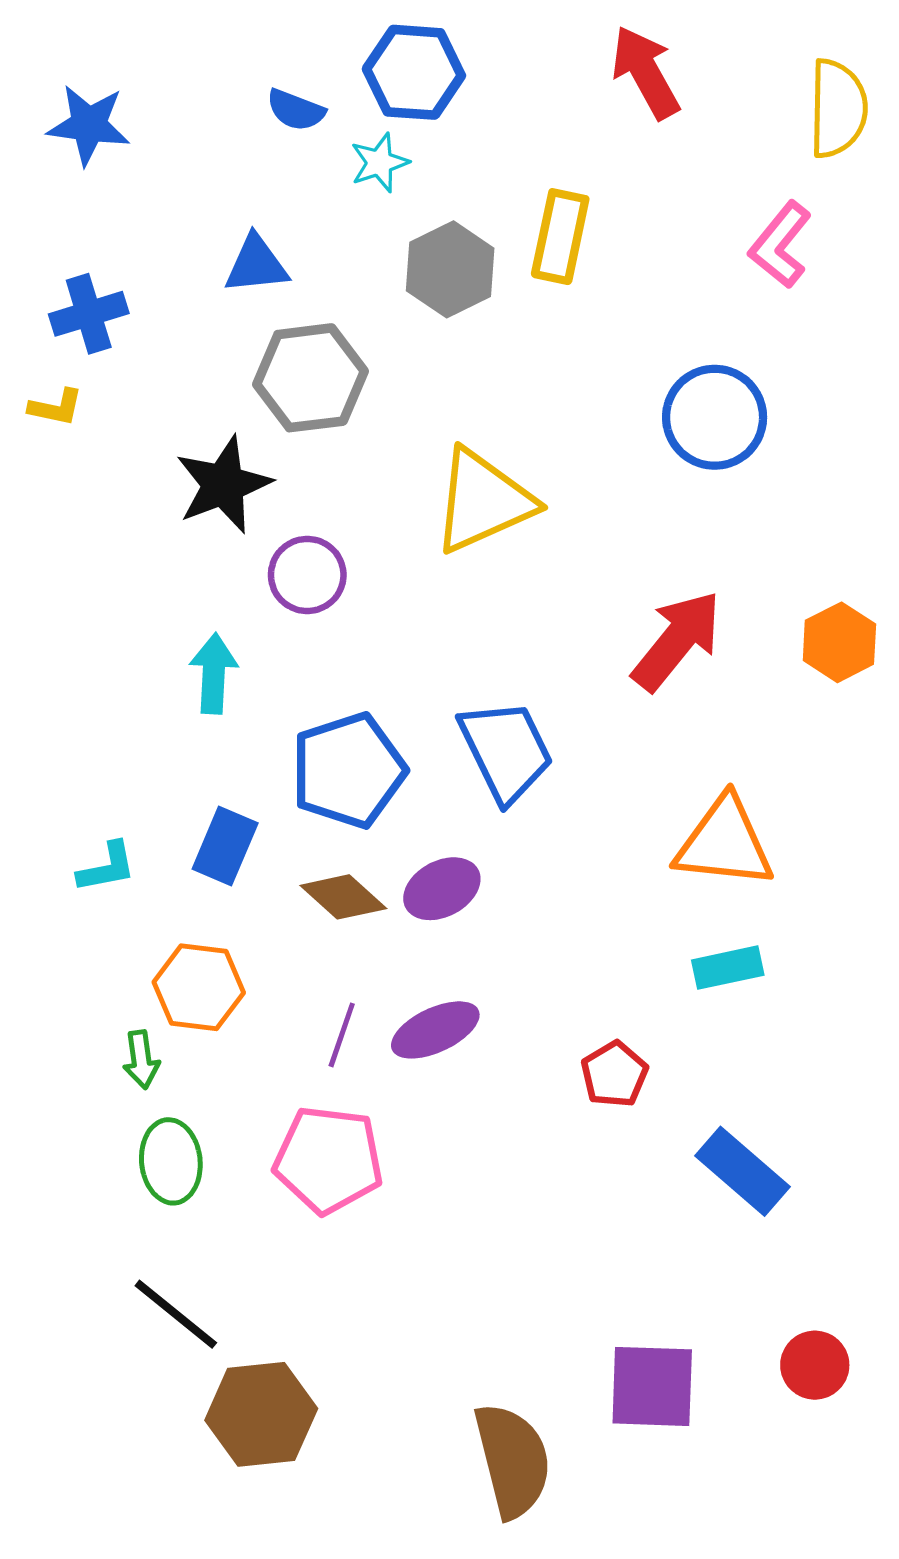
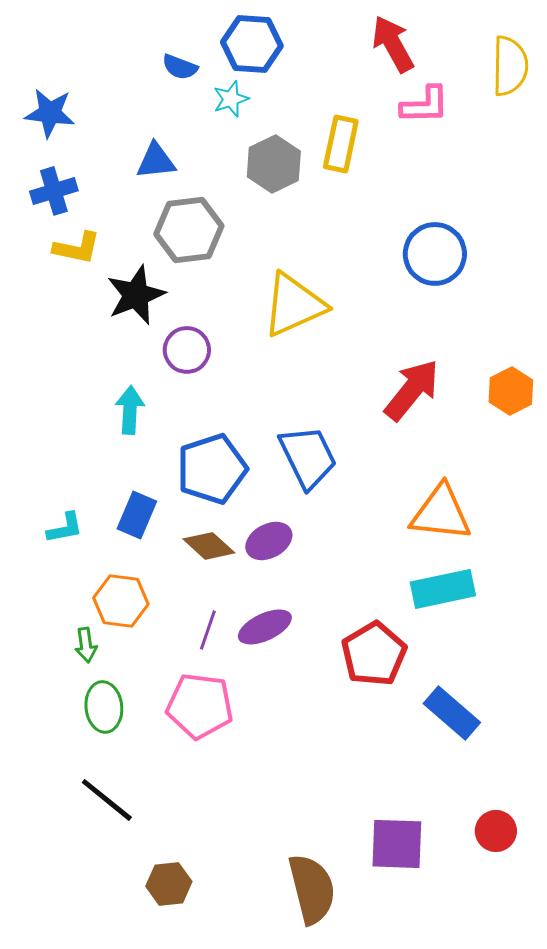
blue star: (89, 125) -> (50, 113), moved
pink L-shape: (780, 245) -> (425, 105), moved, turned -130
yellow L-shape: (56, 407) -> (77, 248), moved, size x1.4
cyan rectangle: (728, 968) -> (443, 589), size x1.5
red pentagon: (614, 1074) -> (374, 654), size x1.6
brown hexagon: (261, 1414) -> (169, 884), moved, size x0.7

